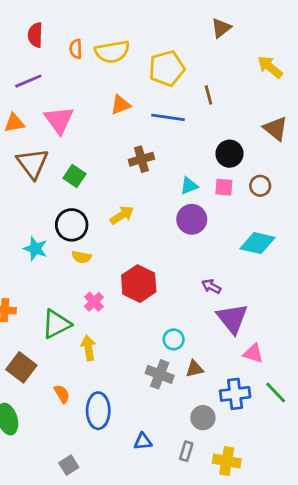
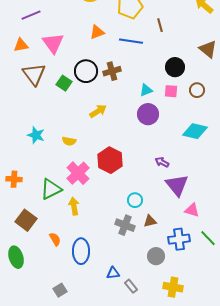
black circle: (72, 225) -> (86, 71), moved
pink cross: (94, 302) -> (78, 173), size x1.6
gray rectangle: (186, 451) -> (131, 286), moved, turned -56

